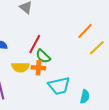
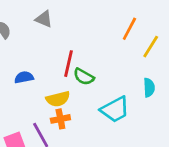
orange cross: (38, 68) -> (60, 119), moved
cyan semicircle: (85, 97) -> (149, 88), moved

